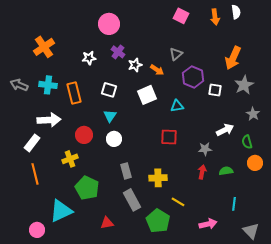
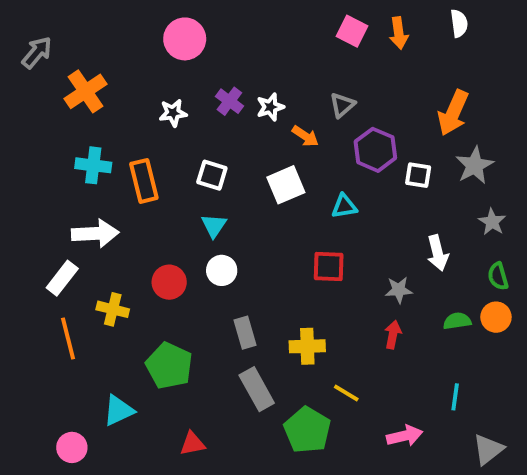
orange arrow: (215, 17) -> (399, 33), moved
pink circle: (109, 24) -> (185, 39), moved
white star: (135, 65) -> (270, 107), moved
gray arrow: (19, 85) -> (37, 53), moved, turned 108
white arrow: (225, 130) -> (438, 253), turned 102
red circle: (84, 135) -> (169, 282), moved
green semicircle: (247, 142) -> (498, 276), moved
yellow cross: (70, 159) -> (113, 309), moved, turned 35
green semicircle: (226, 171) -> (457, 321), moved
cyan triangle: (61, 211) -> (119, 410), size x0.7
red triangle: (107, 223) -> (192, 444), moved
gray triangle: (251, 231) -> (488, 449), turned 36

